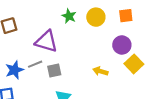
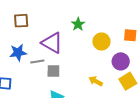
yellow circle: (96, 17) -> (101, 42), moved
blue star: (14, 70) -> (18, 53), moved

